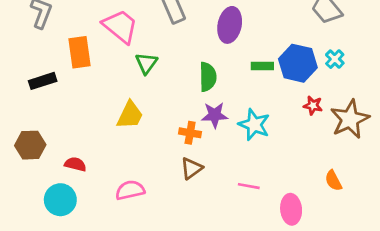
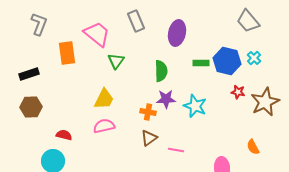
black rectangle: (43, 81) -> (29, 74), moved
brown hexagon: (30, 145) -> (31, 107), moved
pink line: (249, 186) -> (176, 150), moved
pink semicircle: (130, 190) -> (104, 126), moved

